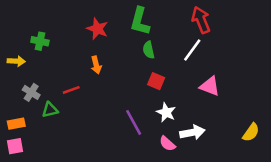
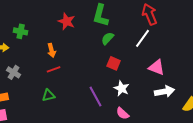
green semicircle: (149, 50) -> (108, 38), turned 56
orange arrow: (96, 65) -> (52, 50), moved
red line: (71, 90) -> (54, 69), moved
green triangle: (50, 110) -> (49, 95), moved
white arrow: (192, 132) -> (165, 91), moved

